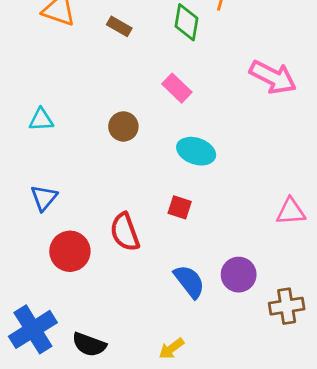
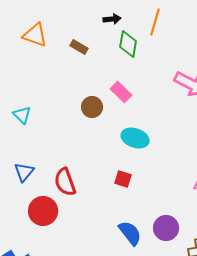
cyan triangle: (41, 120) -> (22, 115), turned 48
brown circle: (123, 126) -> (92, 107), moved
red semicircle: (125, 232) -> (65, 182), moved

